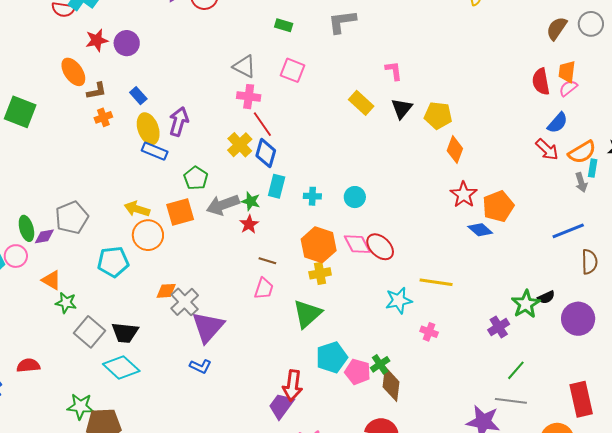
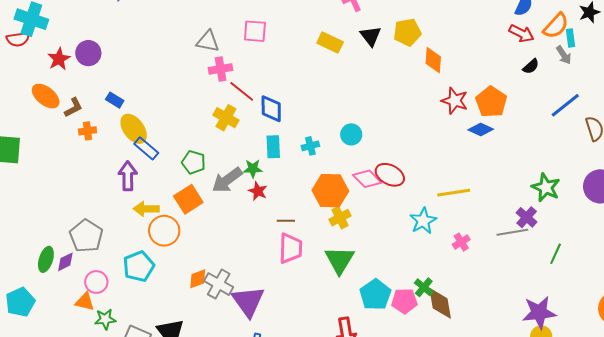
orange cross: (103, 117) -> (88, 131), turned 30
purple arrow: (179, 122) -> (128, 176), moved
blue rectangle: (155, 151) -> (146, 148), turned 35
blue diamond: (266, 153) -> (271, 109), moved
green ellipse: (26, 228) -> (46, 259), turned 50
pink circle: (16, 256) -> (96, 282), moved
pink trapezoid: (264, 289) -> (291, 248), size x1.4
black semicircle: (546, 297) -> (531, 66), moved
pink cross: (429, 332) -> (461, 242), turned -36
gray line: (511, 401) -> (512, 232), moved

